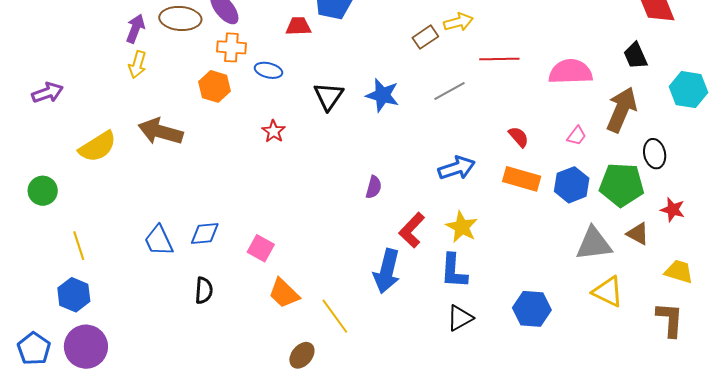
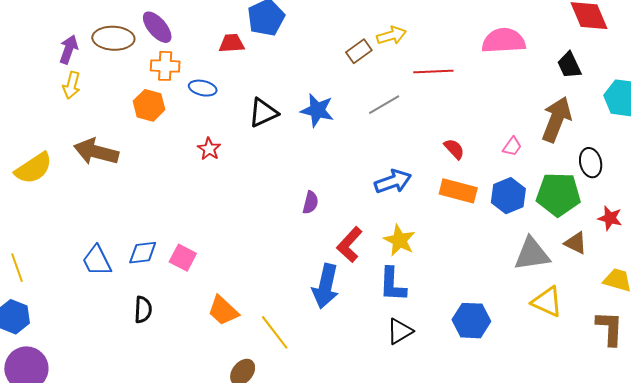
pink semicircle: (570, 72) -> (504, 41), moved
black triangle: (329, 96) -> (263, 113), turned 32
pink square: (261, 248) -> (183, 258), moved

